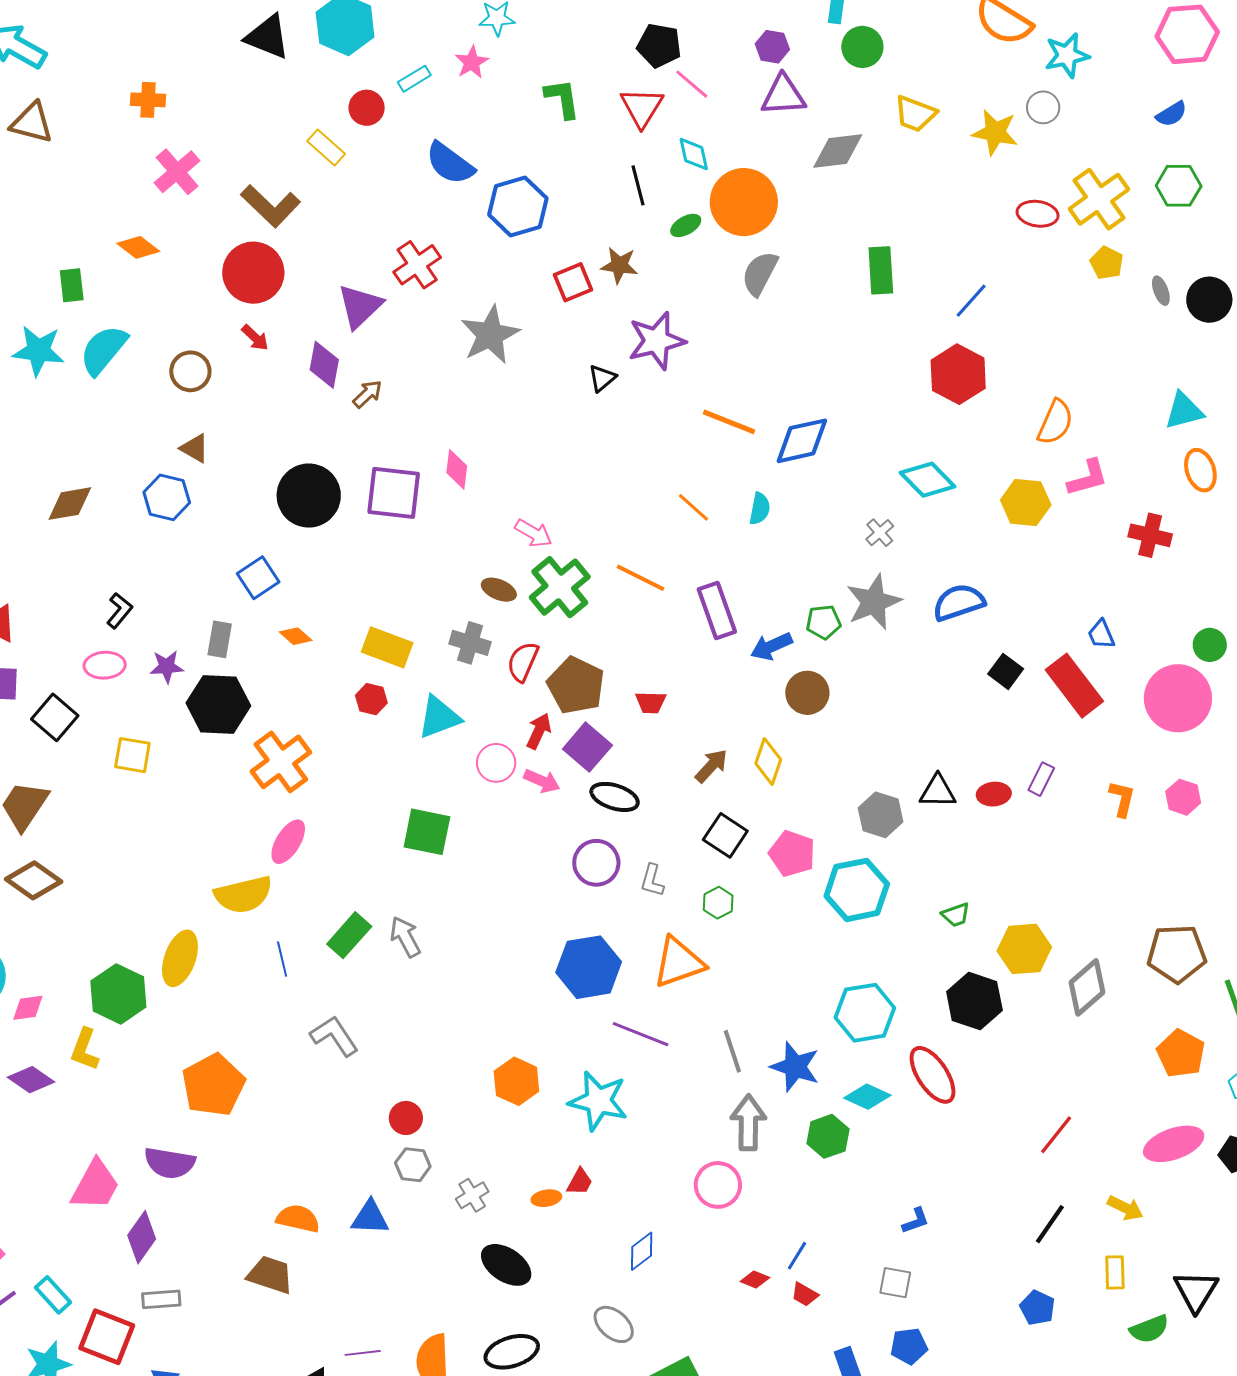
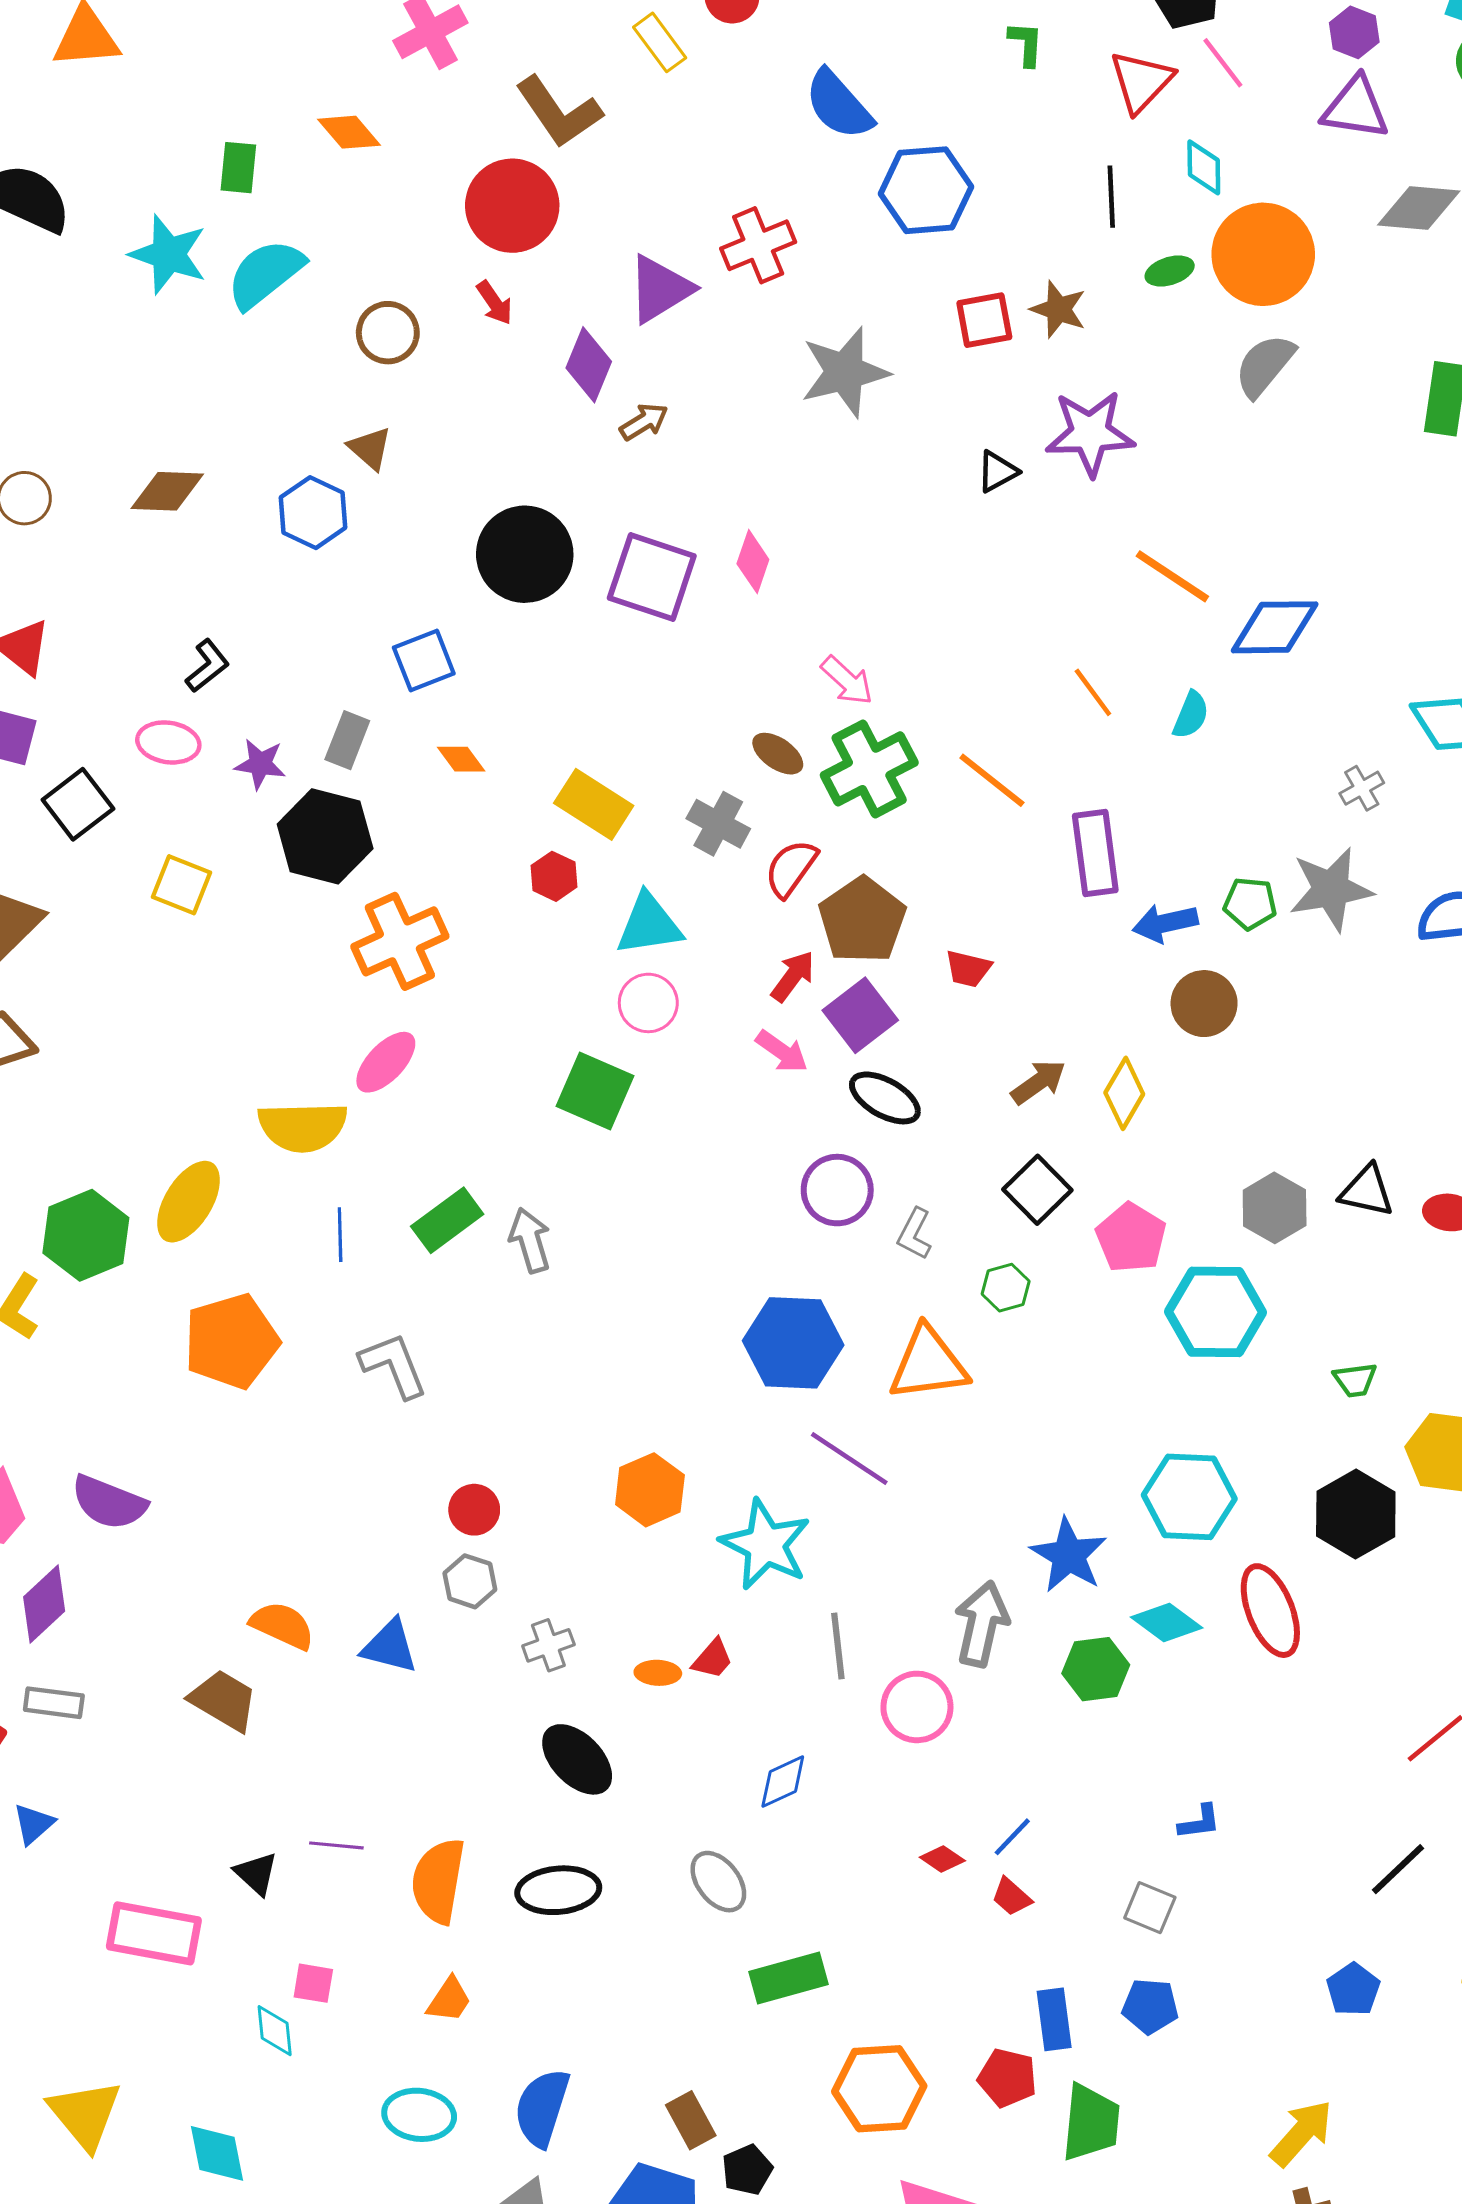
green L-shape: (562, 99) -> (1026, 44), size x0.7
pink circle: (496, 763) -> (648, 1003), moved
gray line: (732, 1051) -> (838, 1646), moved
orange pentagon: (213, 1085) -> (231, 1341), moved

